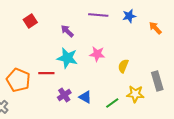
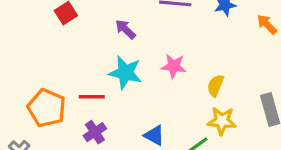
yellow star: (135, 94) -> (222, 121), moved
purple cross: (64, 95) -> (95, 132), moved

